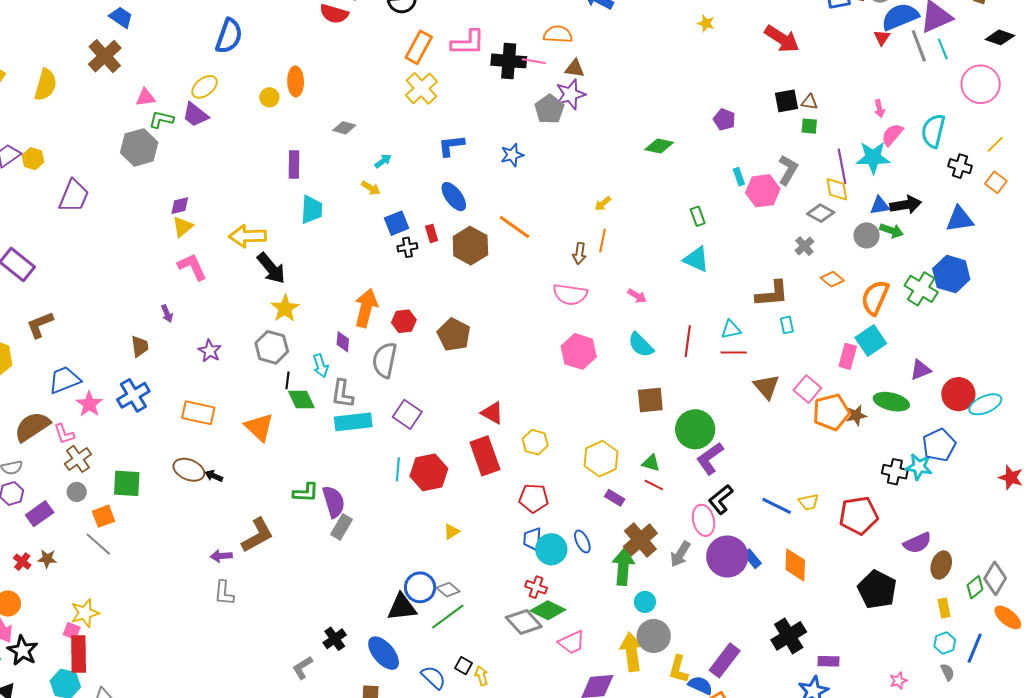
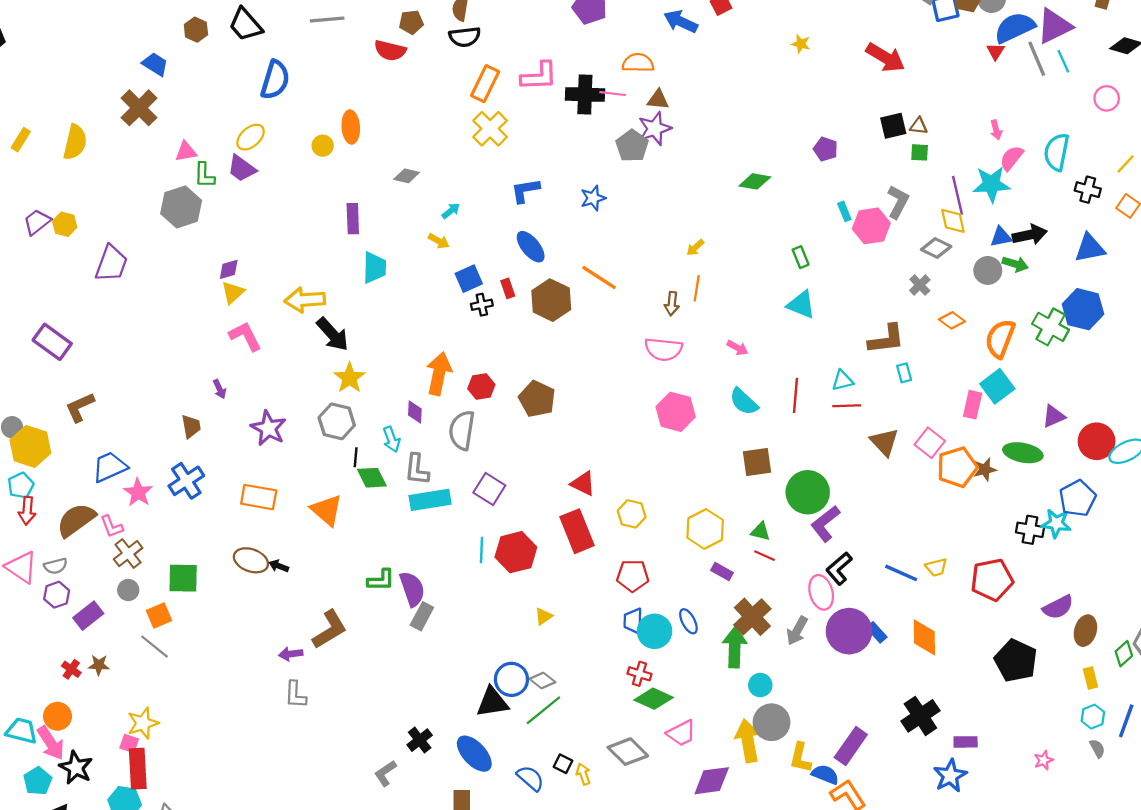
pink circle: (981, 84) -> (1107, 98), size x0.6
green L-shape: (161, 120) -> (204, 175), turned -100
purple star: (210, 351) -> (268, 428), size x1.4
gray diamond: (524, 622) -> (628, 752), moved

